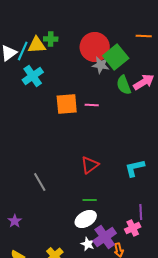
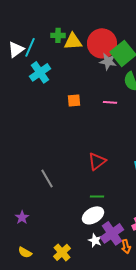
yellow triangle: (37, 45) -> (73, 41), moved
orange square: (67, 104) -> (74, 100), size x0.6
pink line: (92, 105) -> (110, 102), moved

